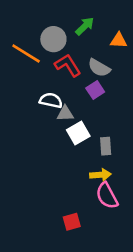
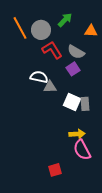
orange line: (26, 53) -> (20, 28), moved, turned 30
white square: (78, 133) -> (72, 102), moved, turned -36
gray rectangle: (106, 146) -> (85, 104), moved

